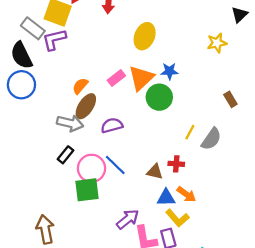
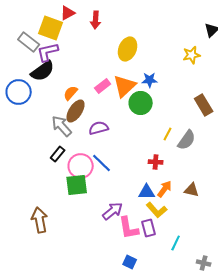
black semicircle: (21, 55) -> (43, 71), moved, turned -100
brown rectangle: (230, 99) -> (204, 105), size x1.5
gray arrow: (70, 123) -> (62, 126), turned -145
brown triangle: (155, 172) -> (192, 190), moved
orange arrow: (186, 194) -> (165, 189), turned -90

